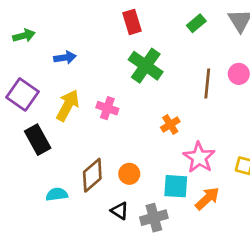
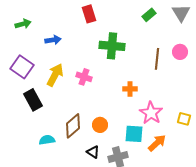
red rectangle: (132, 22) -> (89, 14), moved
green cross: (146, 66) -> (112, 46), turned -30
orange cross: (170, 125) -> (130, 89), turned 32

